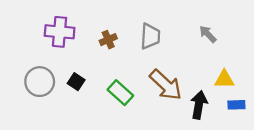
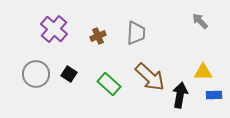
purple cross: (60, 32) -> (54, 29), turned 36
gray arrow: (208, 34) -> (200, 21), moved

